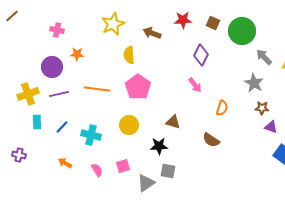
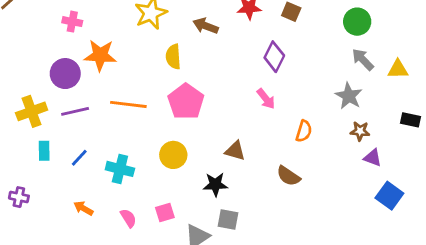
green circle: (242, 31) -> (357, 22), moved, size x0.7
orange star: (77, 54) -> (100, 55), size x1.6

